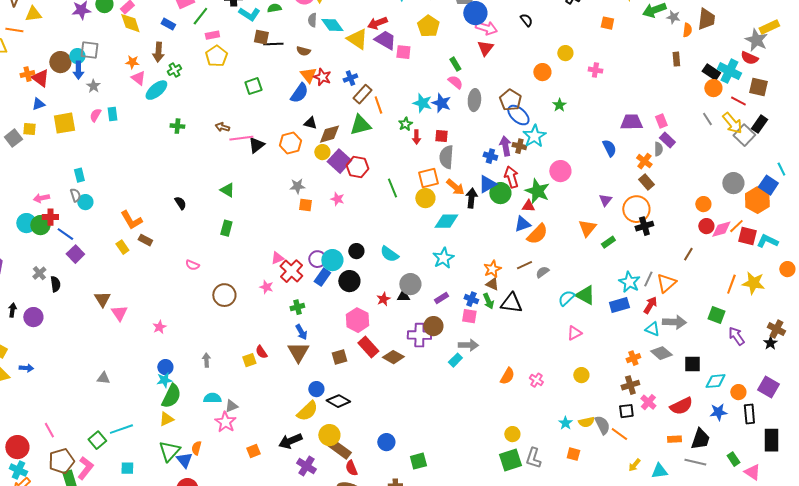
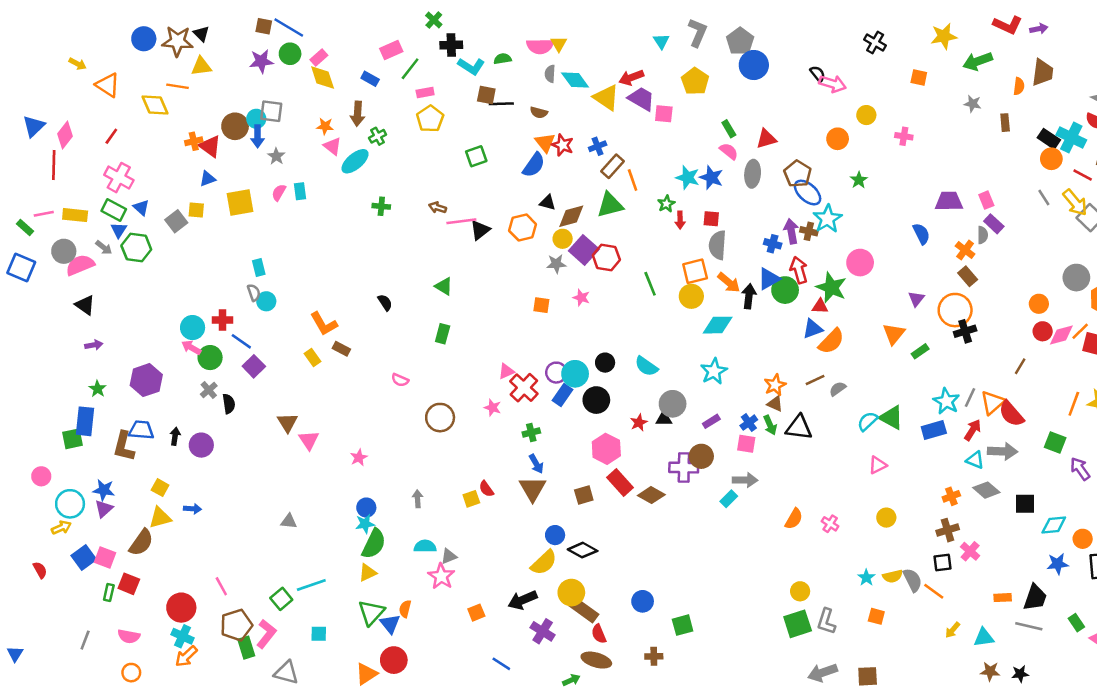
gray star: (673, 17) -> (973, 104), moved
pink arrow: (486, 28) -> (833, 84), moved
red triangle: (485, 48) -> (766, 139), moved, turned 36
gray star: (297, 186) -> (556, 264), moved
pink arrow: (41, 198) -> (191, 348), moved, turned 42
green circle: (40, 225) -> (210, 358), moved
blue cross: (471, 299) -> (749, 423), turned 32
red semicircle: (681, 406) -> (1011, 414), moved, turned 75

